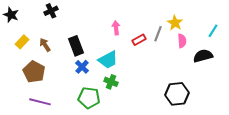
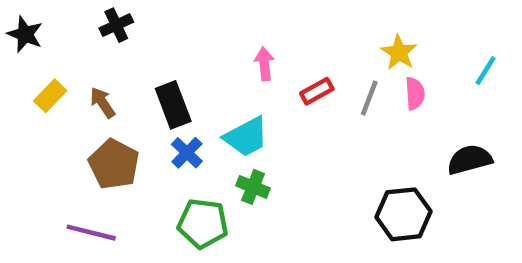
gray line: (158, 34) -> (369, 98), moved
black semicircle: (203, 56) -> (470, 160), moved
brown pentagon: (34, 72) -> (114, 164), moved

